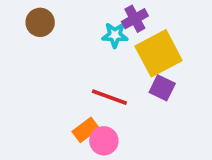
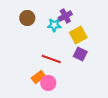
brown circle: (40, 22) -> (27, 18), moved
yellow square: (159, 53) -> (78, 35), size x0.7

